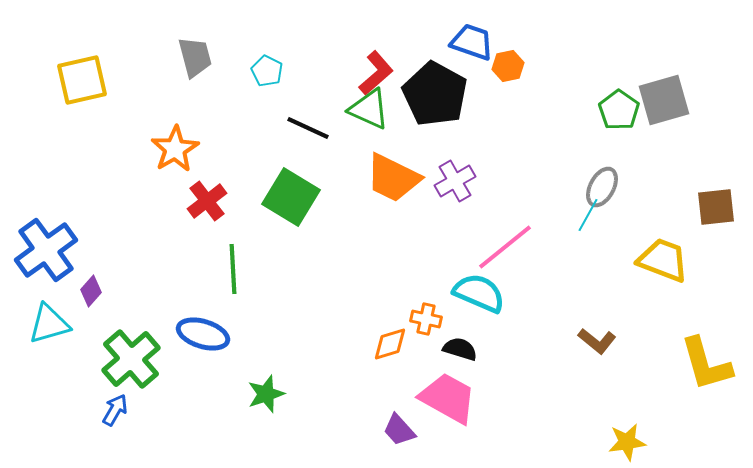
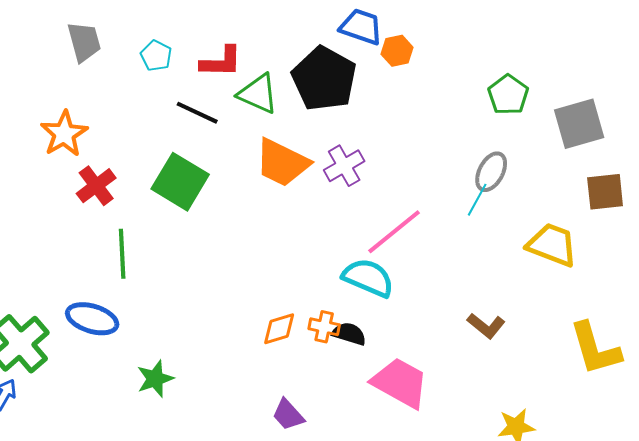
red L-shape: (376, 73) -> (221, 62), moved, turned 42
gray square: (664, 100) -> (579, 124), moved
orange cross: (426, 319) -> (324, 327), moved
pink trapezoid: (448, 398) -> (400, 383), moved

